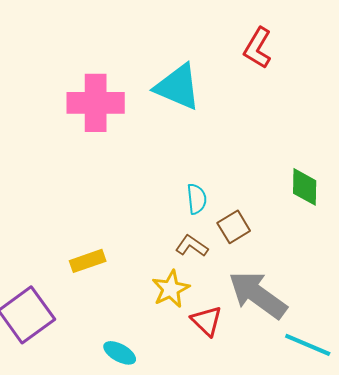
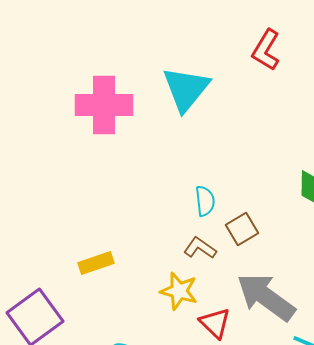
cyan triangle: (178, 87) -> (186, 89), turned 46
yellow star: (171, 289) -> (179, 291), turned -30

